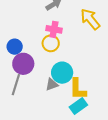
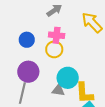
blue circle: (15, 47) -> (27, 40), moved
gray triangle: (52, 84) -> (58, 90), turned 32

